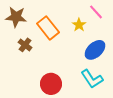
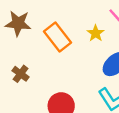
brown cross: (25, 45) -> (21, 74), moved

